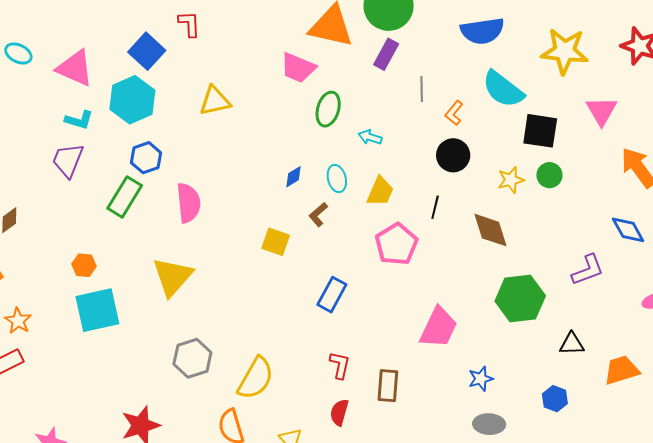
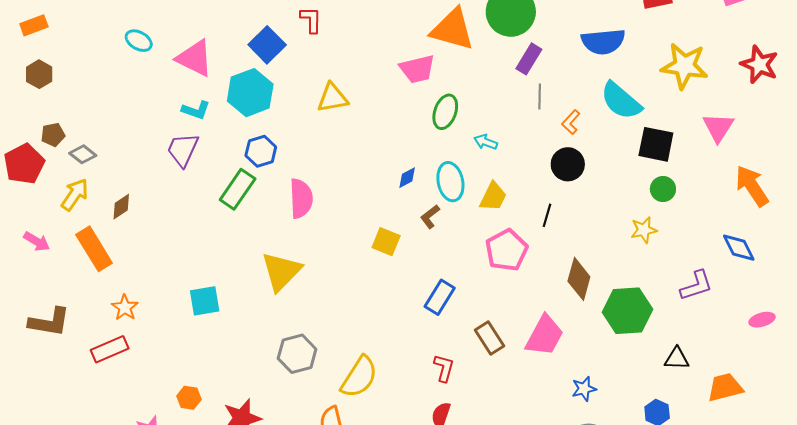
purple rectangle: (386, 54) -> (529, 59), moved
pink trapezoid: (298, 68) -> (417, 69), turned -39
cyan ellipse: (337, 179) -> (450, 182), size x1.4
yellow star: (511, 180) -> (644, 230), moved
brown diamond: (490, 230) -> (579, 279), moved, turned 30
orange hexagon: (84, 265) -> (189, 398), moved
cyan square: (97, 310) -> (205, 301), size x0.7
brown rectangle: (388, 386) -> (490, 338), moved, turned -40

